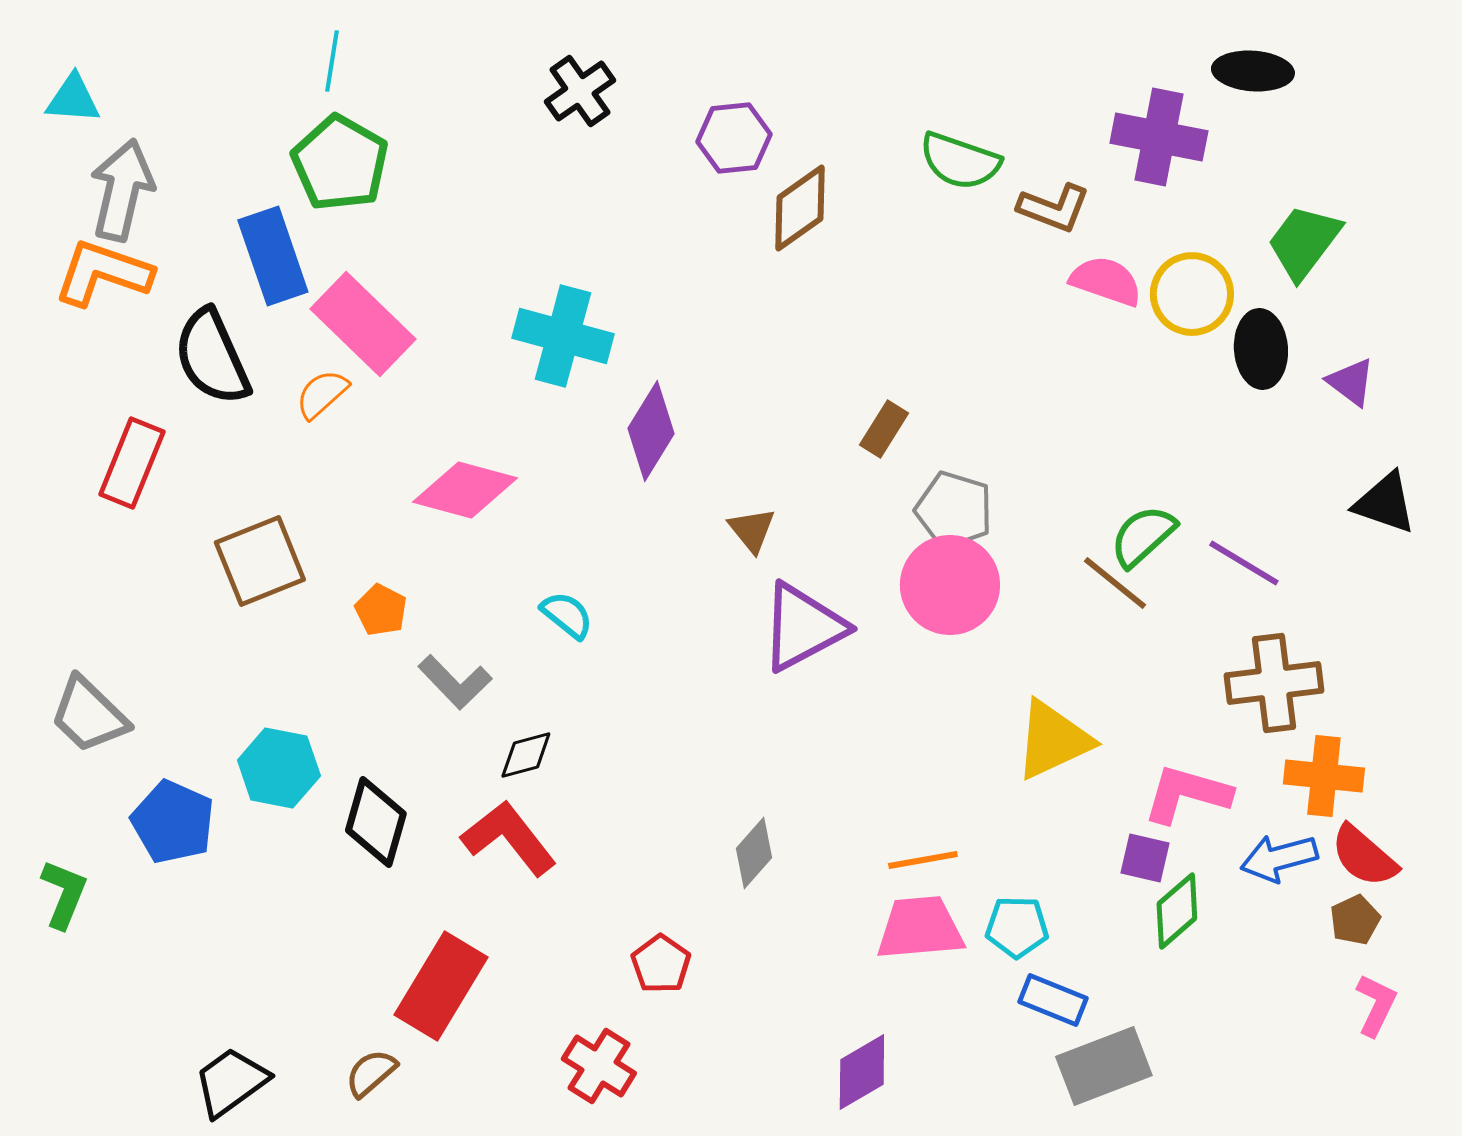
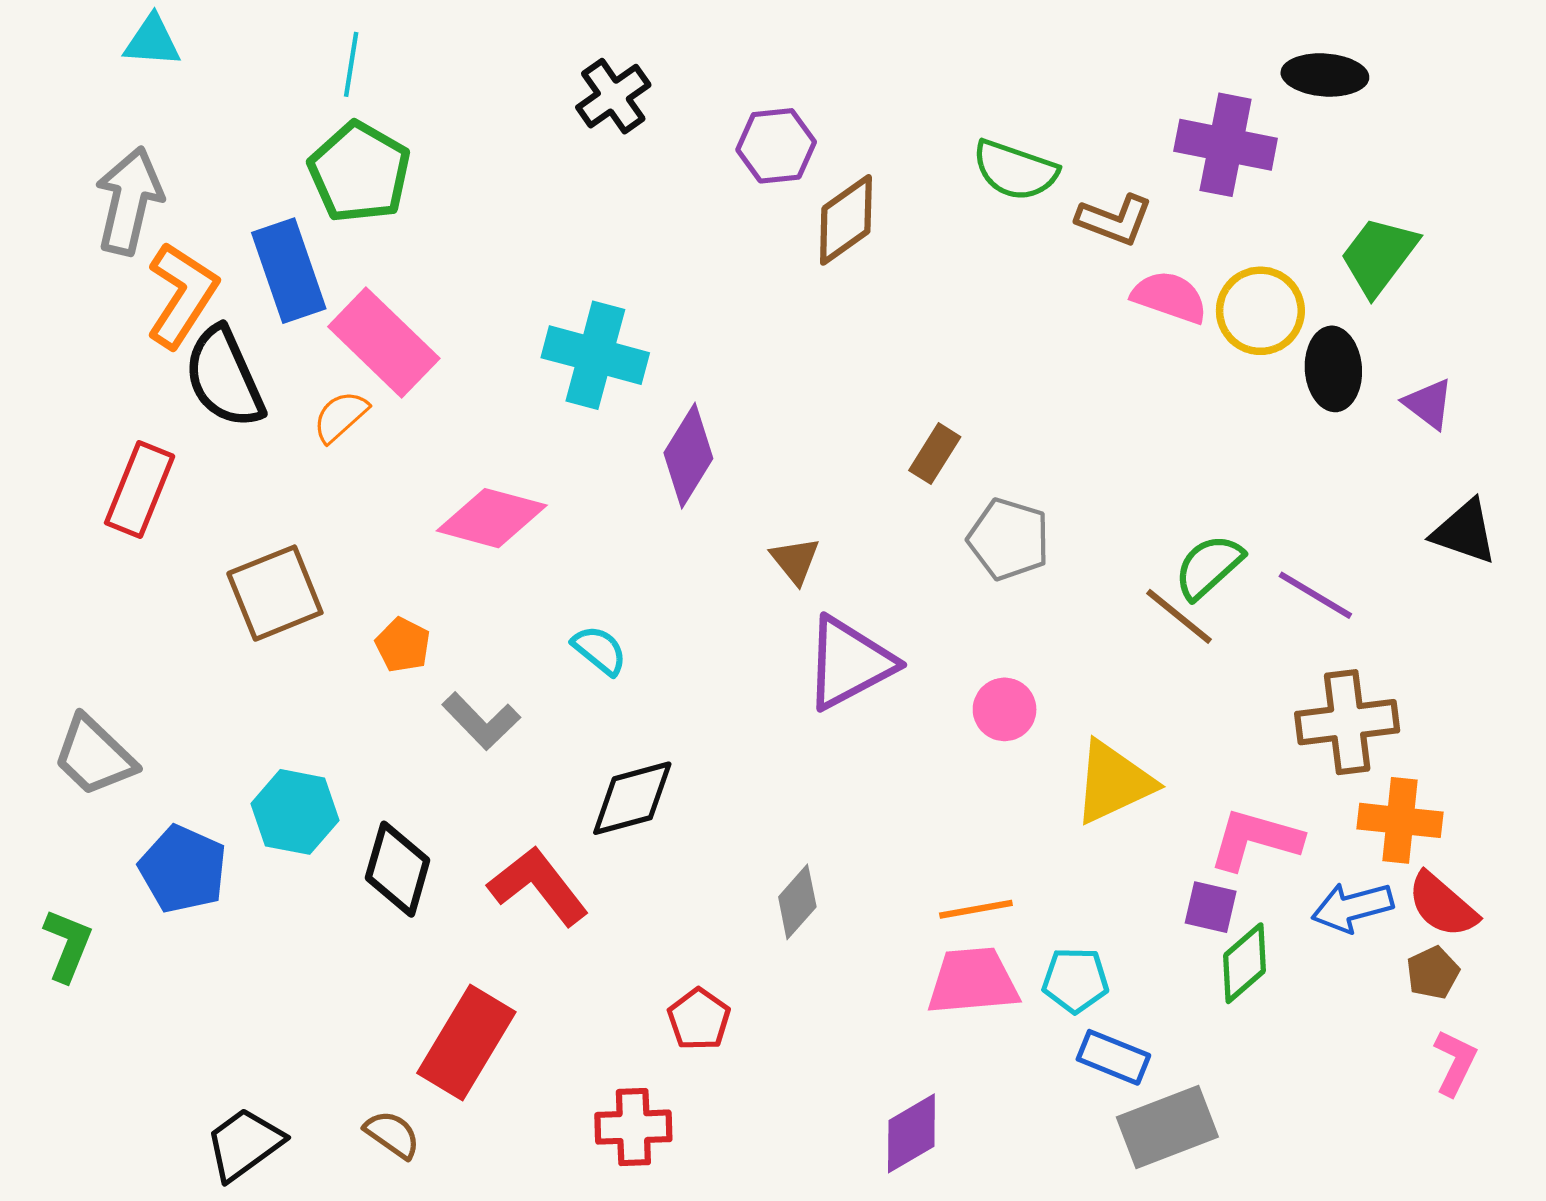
cyan triangle: (73, 99) -> (152, 41), moved
orange L-shape: (103, 273) -> (182, 295), moved, turned 104
pink circle: (950, 585) -> (1005, 709), moved, size x0.6
black diamond: (526, 755) -> (632, 798), moved, size x1.5
red cross: (599, 1066) -> (633, 1127), turned -34
brown semicircle: (371, 1073) -> (392, 1134), turned 76

